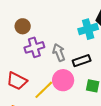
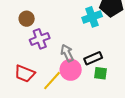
gray arrow: (59, 52) -> (67, 53), moved
black rectangle: (82, 61) -> (93, 58), moved

